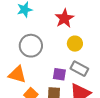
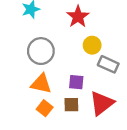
gray rectangle: (79, 69) -> (108, 64), moved
orange triangle: (17, 74) -> (41, 84), moved

